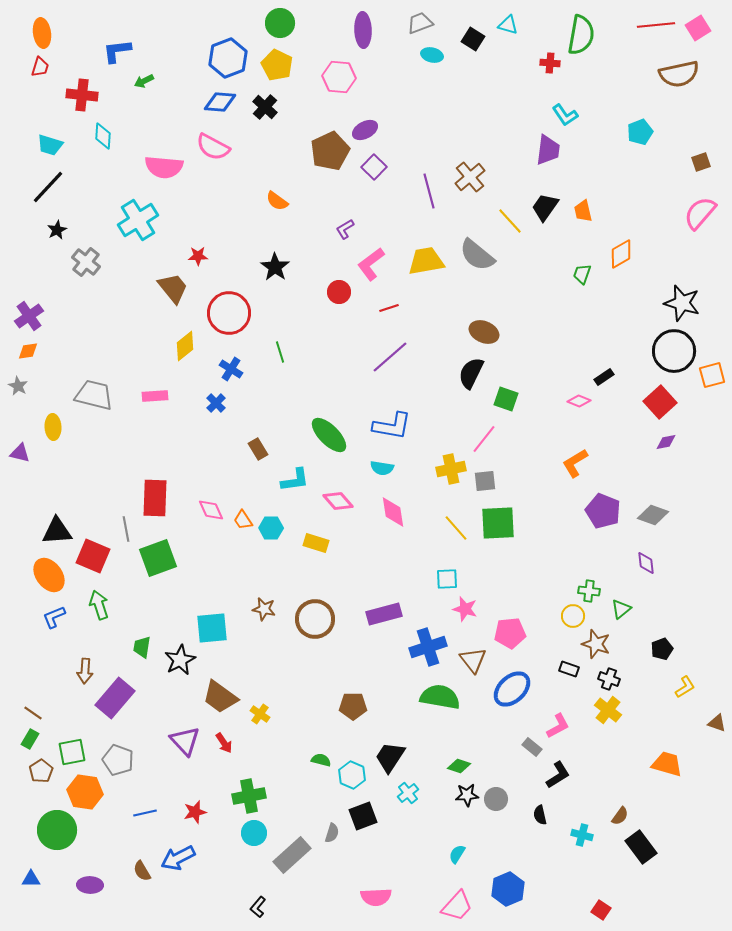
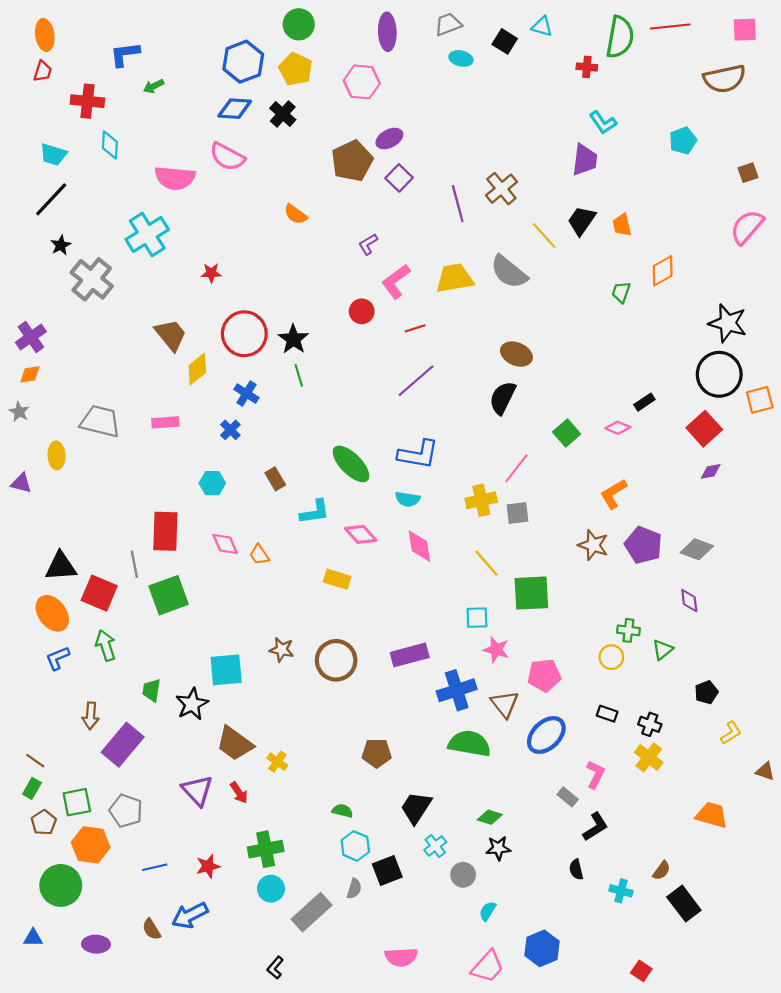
red line: (656, 25) -> (670, 26), moved
pink square: (698, 28) -> (745, 30), turned 30
gray cross: (86, 262) -> (92, 279), size x1.4
black star: (275, 267) -> (293, 339), moved
brown trapezoid: (173, 288) -> (171, 335), moved
green square: (506, 399) -> (567, 433), moved, turned 30
green square: (498, 523) -> (531, 593), moved
cyan hexagon: (271, 528) -> (212, 483), moved
brown star: (596, 644) -> (593, 545), moved
pink L-shape: (558, 726) -> (595, 774), turned -36
cyan hexagon: (352, 775) -> (355, 846), moved
gray circle: (496, 799) -> (463, 875), moved

